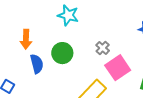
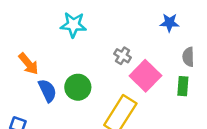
orange arrow: (26, 39) -> (28, 64), turned -30
green circle: (62, 53) -> (78, 87), moved

